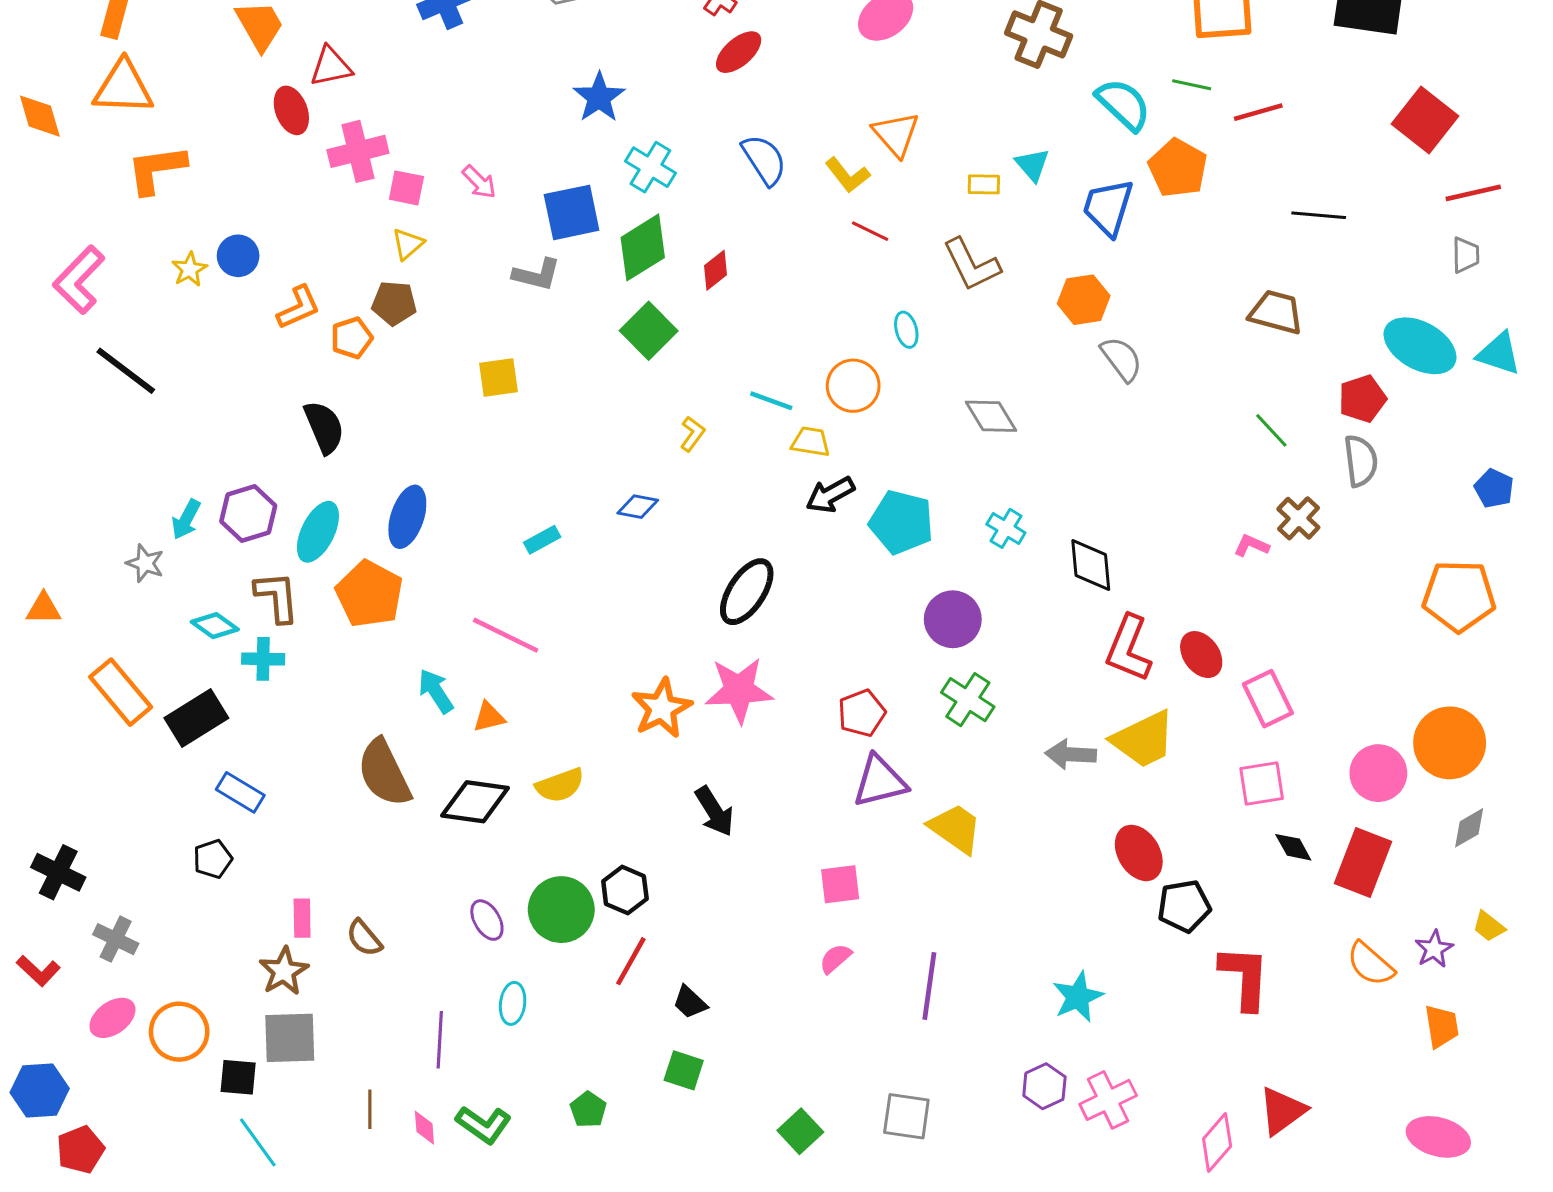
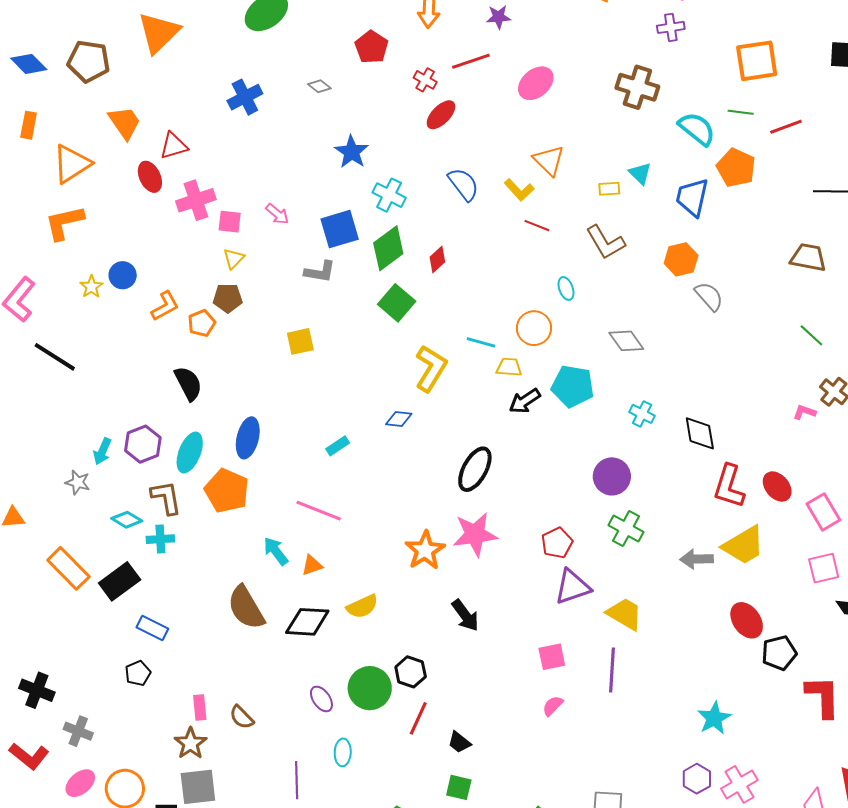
orange triangle: (123, 87) -> (72, 164), moved, turned -30
yellow L-shape: (692, 434) -> (431, 368), size x2.0
cyan pentagon: (901, 522) -> (573, 386), moved
red L-shape: (38, 971) -> (29, 756), size x1.4
purple line: (929, 986) -> (612, 670), moved

